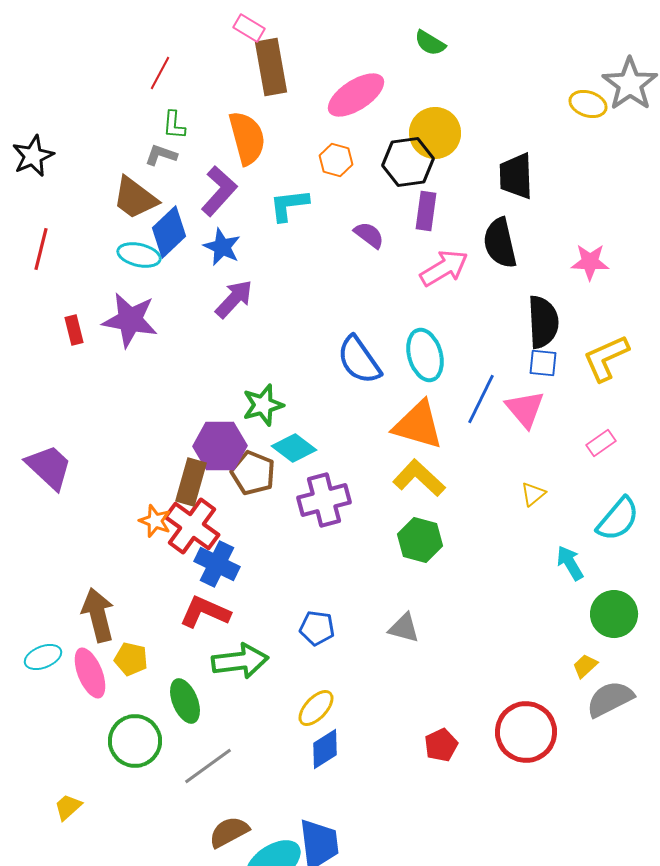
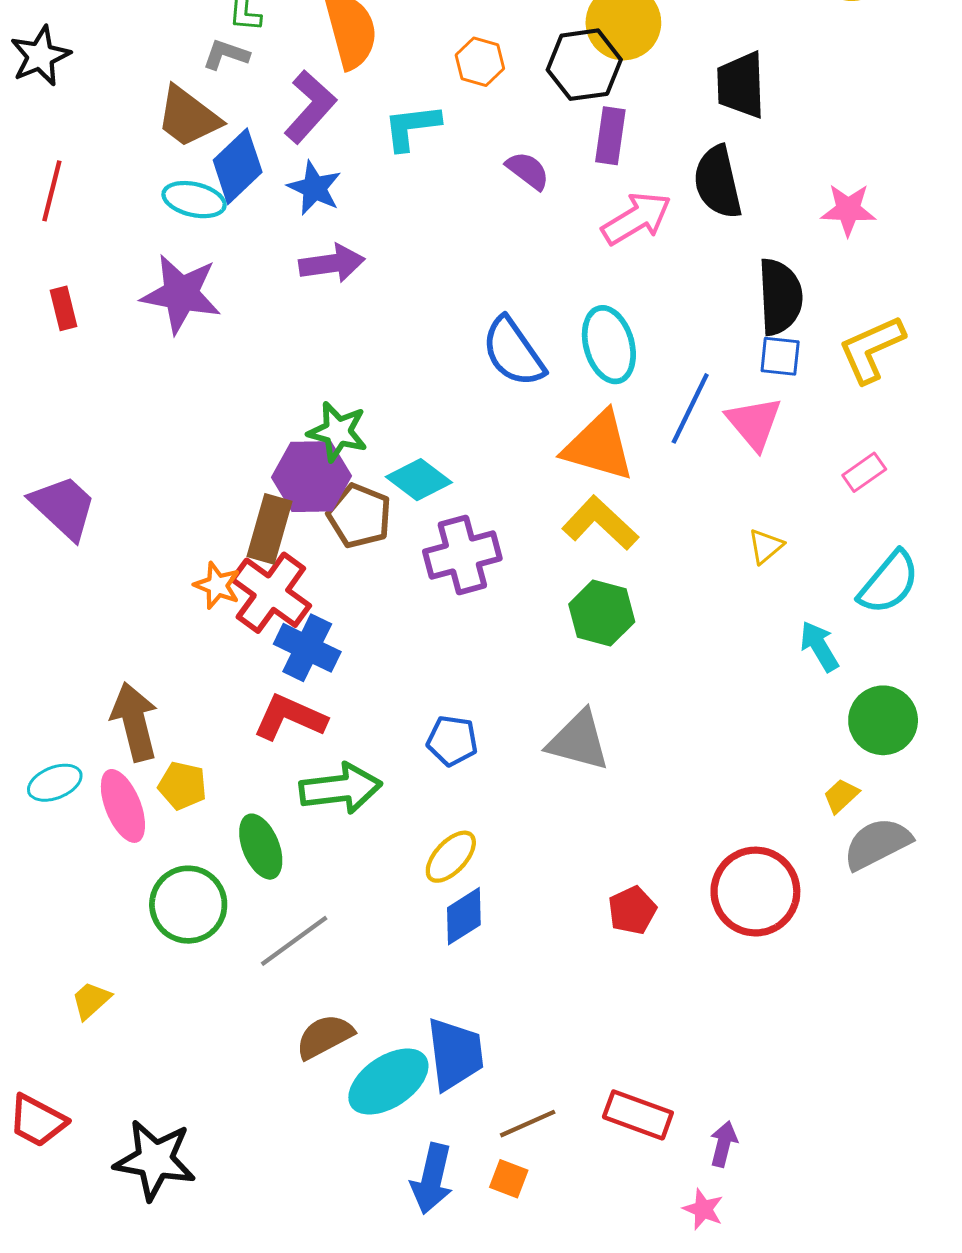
purple arrow: (234, 299) -> (332, 263), turned 39
red rectangle: (74, 330) -> (63, 308), moved
green star: (263, 405) -> (338, 432), moved, turned 30
gray triangle: (404, 628) -> (578, 741), size x1.4

